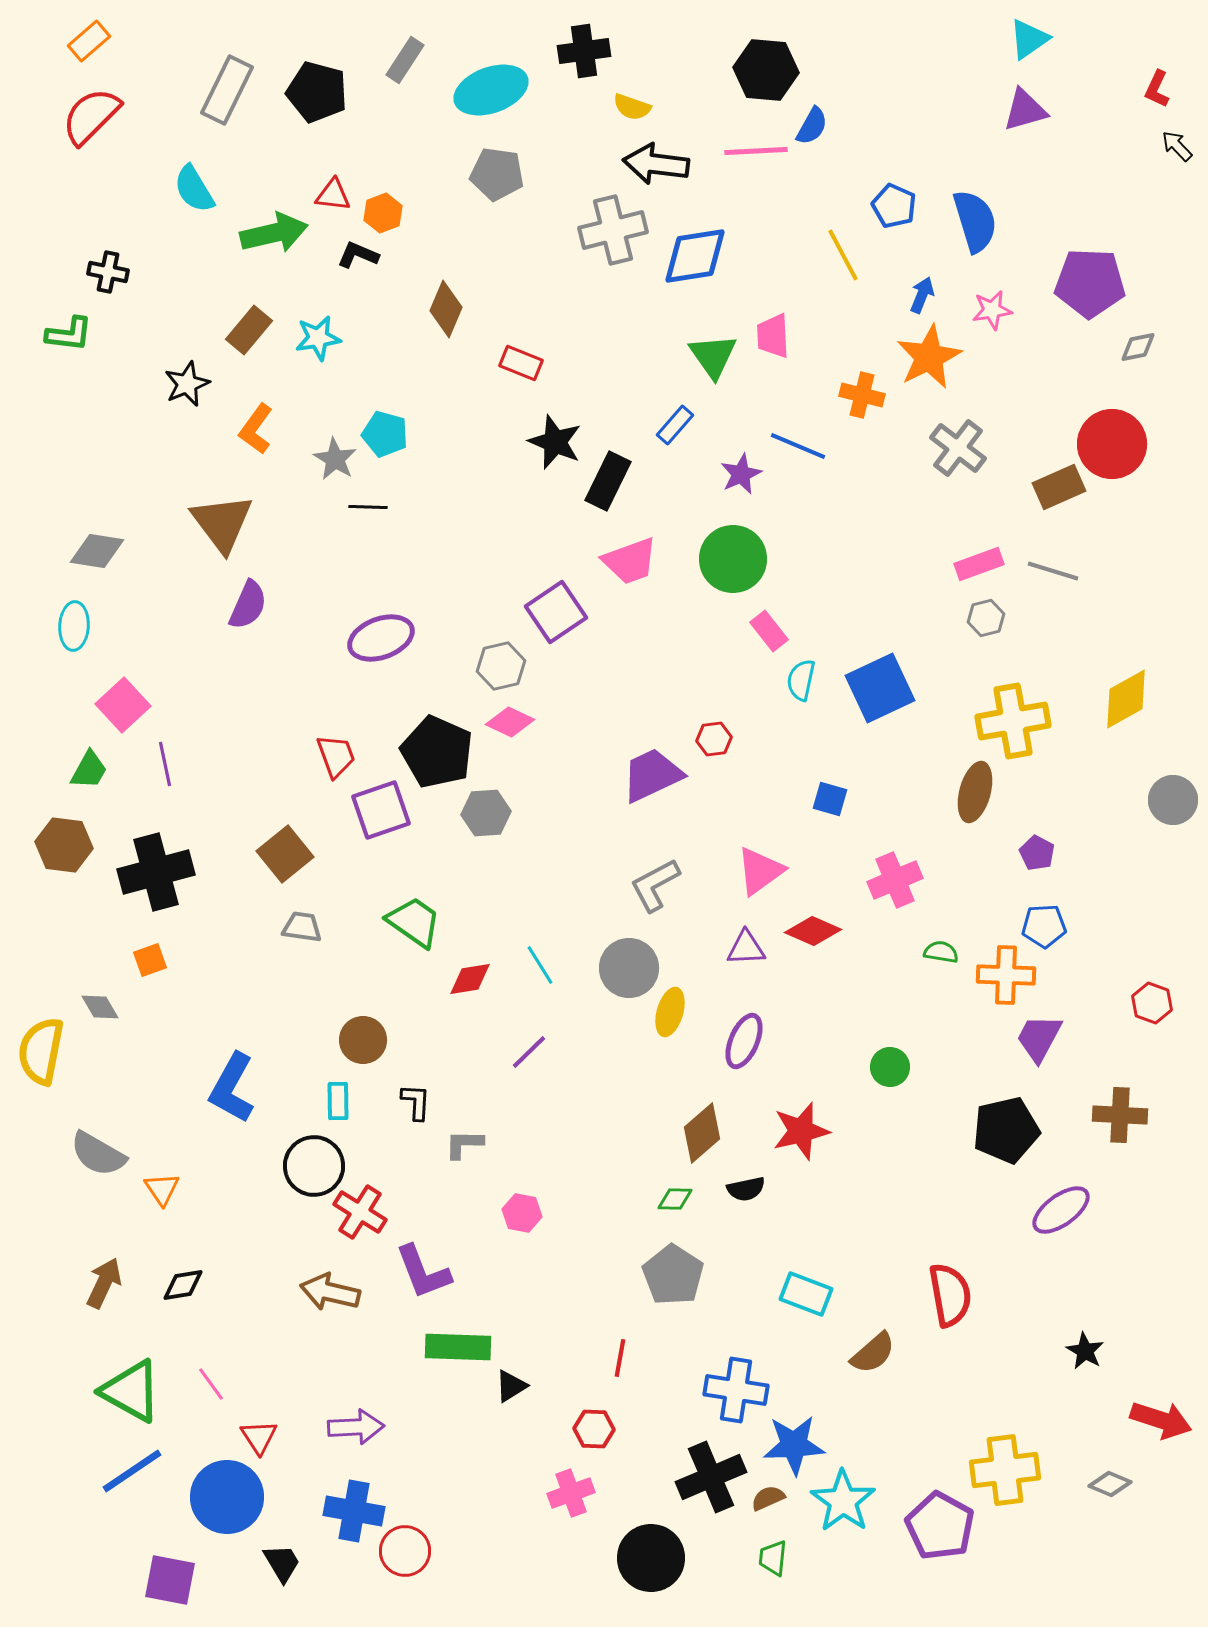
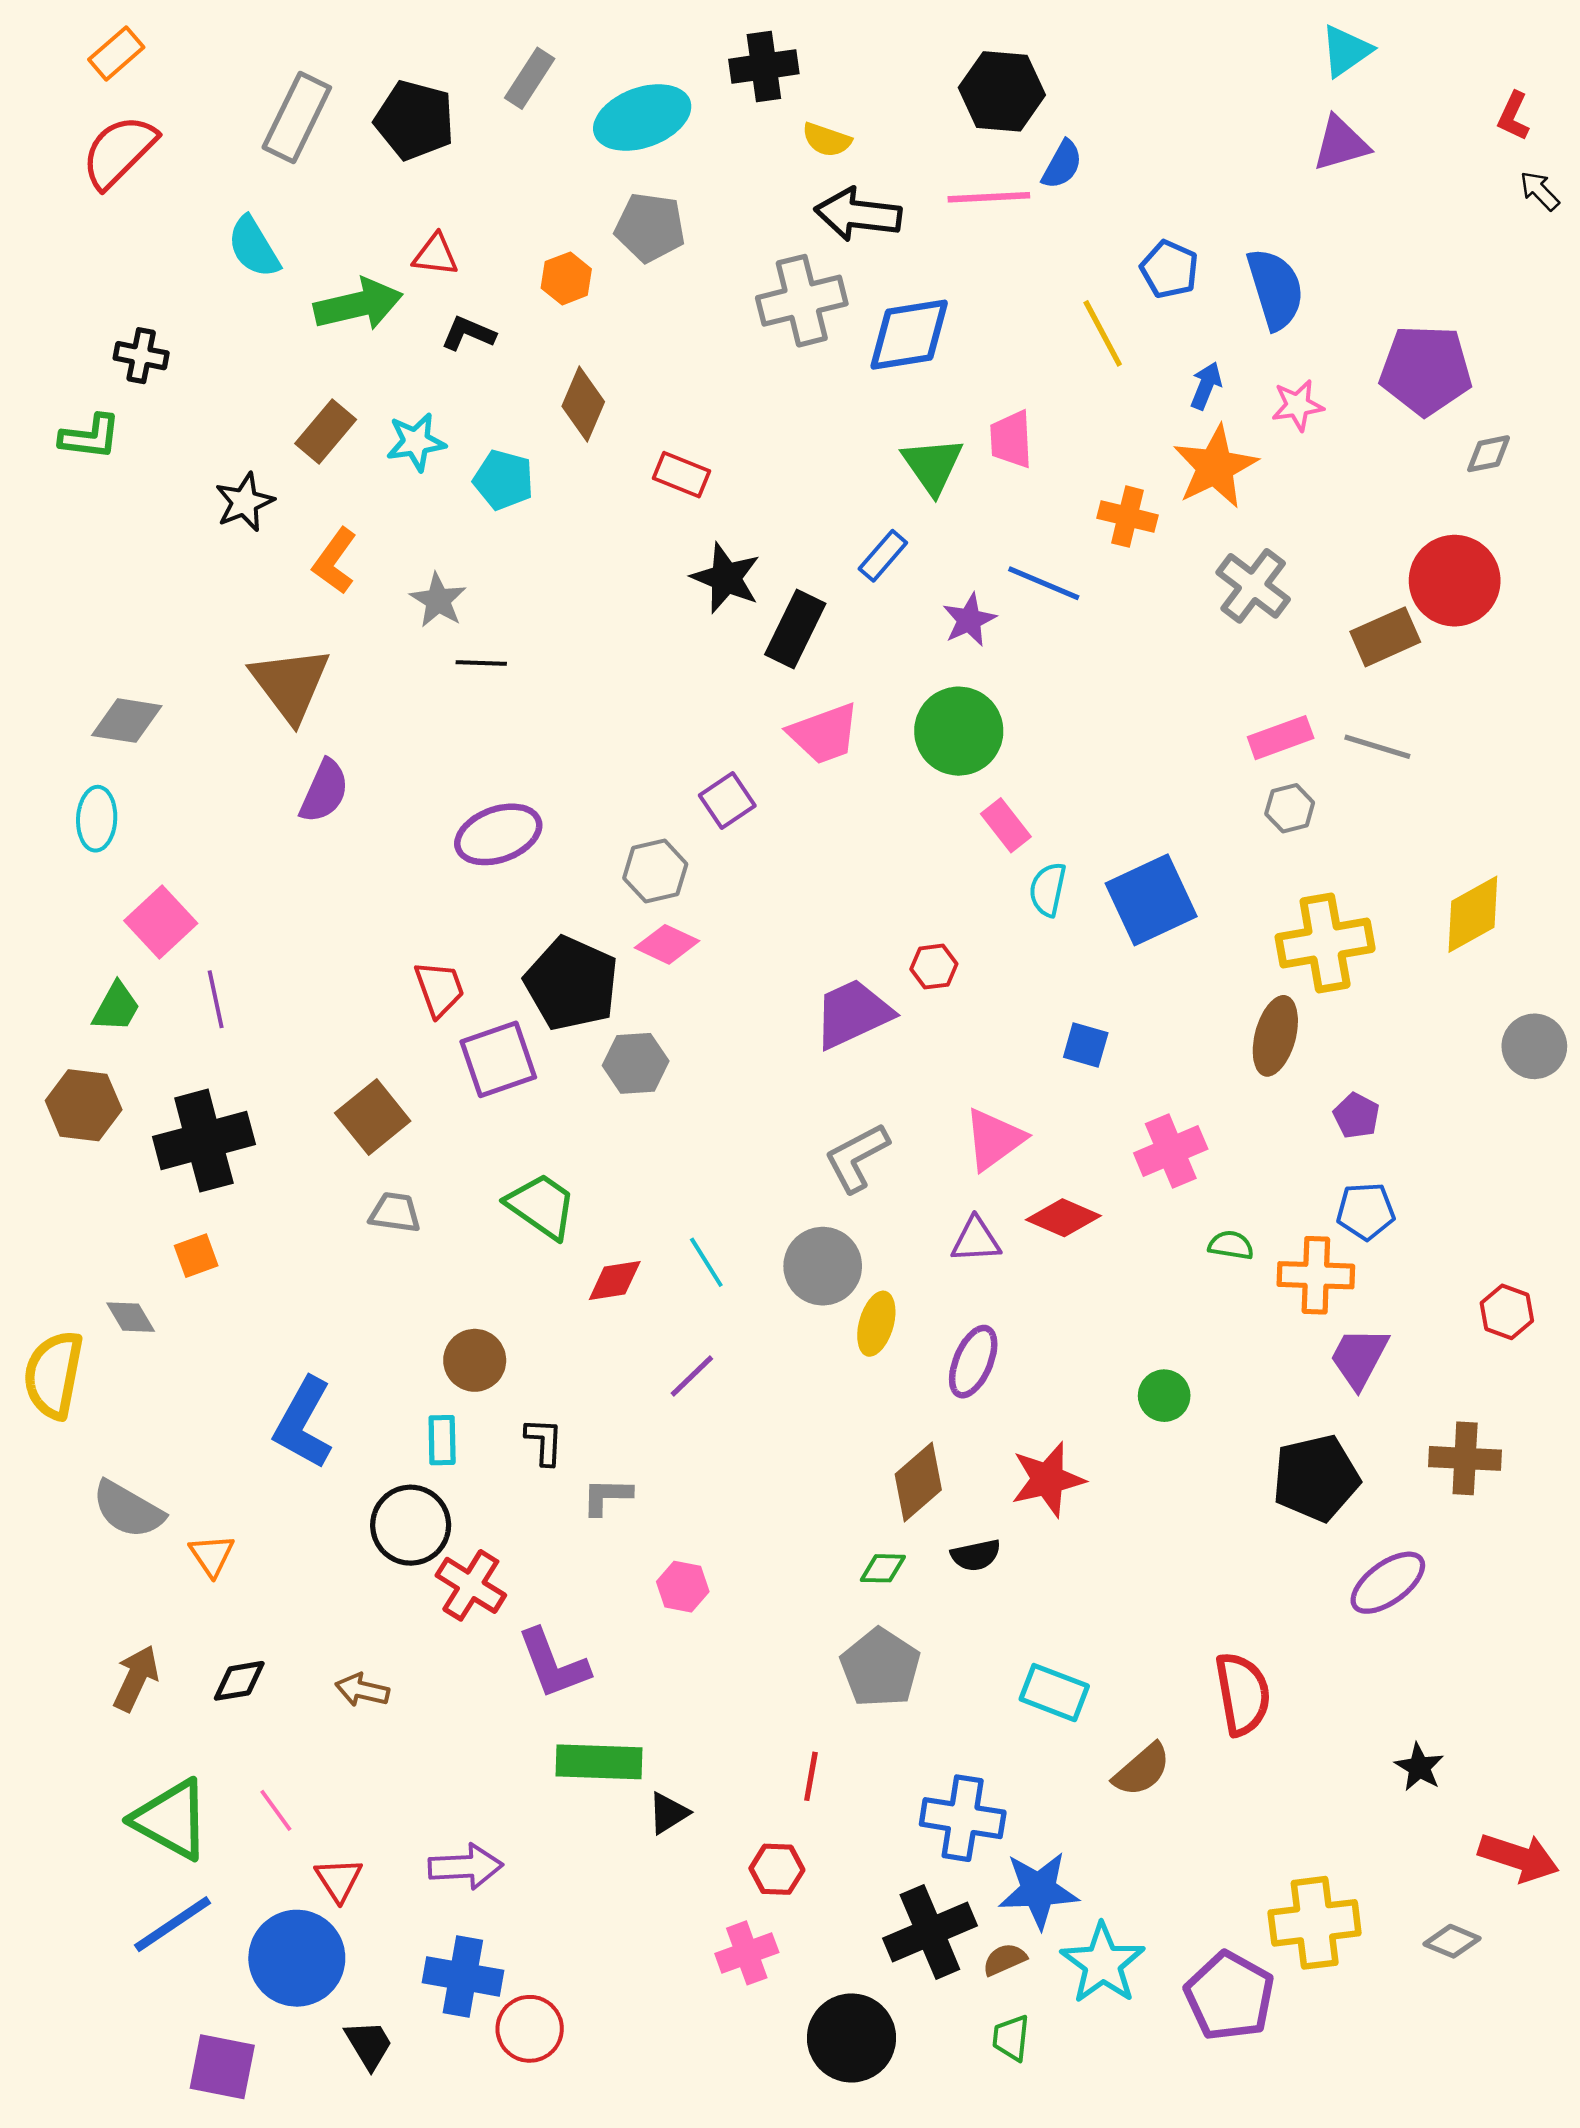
orange hexagon: (383, 213) -> (566, 278), moved
cyan pentagon: (385, 434) -> (504, 480), moved
purple square: (556, 612) -> (727, 800), size x0.7
brown arrow: (330, 1292) -> (362, 1690), moved, size x0.7

